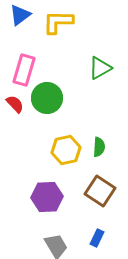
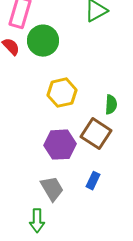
green semicircle: (99, 147) -> (111, 105), moved
purple hexagon: (47, 197) -> (60, 145), moved

